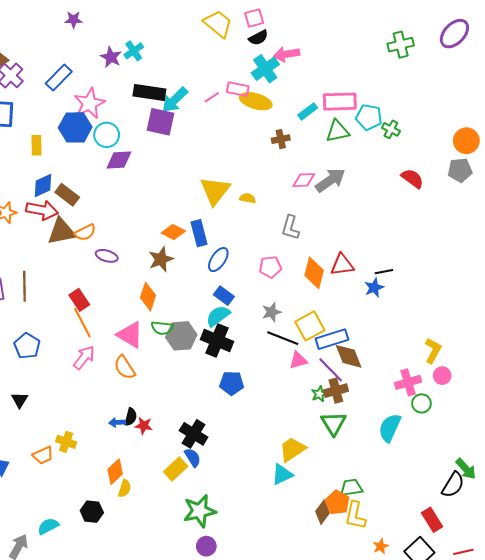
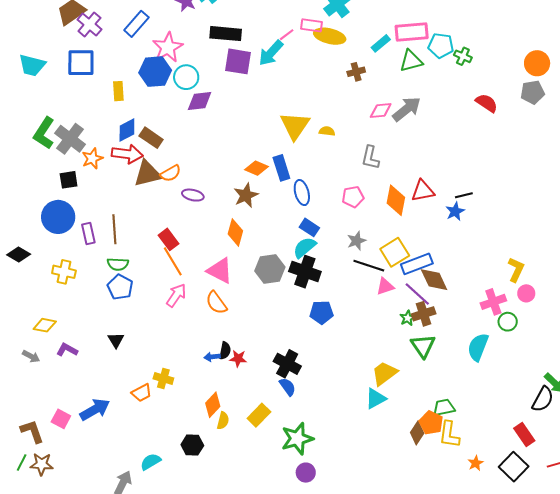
cyan arrow: (175, 100) -> (271, 53), moved
blue ellipse: (218, 260) -> (302, 193), turned -45
green semicircle: (162, 328) -> (118, 264), moved
yellow rectangle: (176, 469) -> (259, 415), moved

